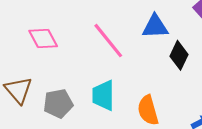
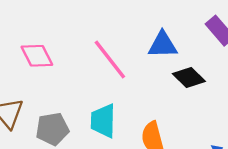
black diamond: (179, 55) -> (189, 78), turned -72

